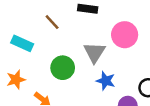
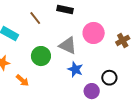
gray triangle: (94, 52) -> (68, 45), turned -42

